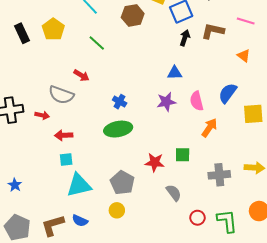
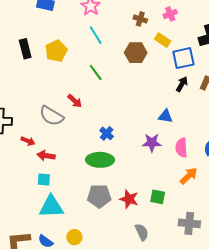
red arrow: (42, 115) -> (28, 141), moved
gray pentagon: (122, 183) -> (99, 196), moved, turned 30
yellow circle: (117, 210) -> (74, 237), moved

